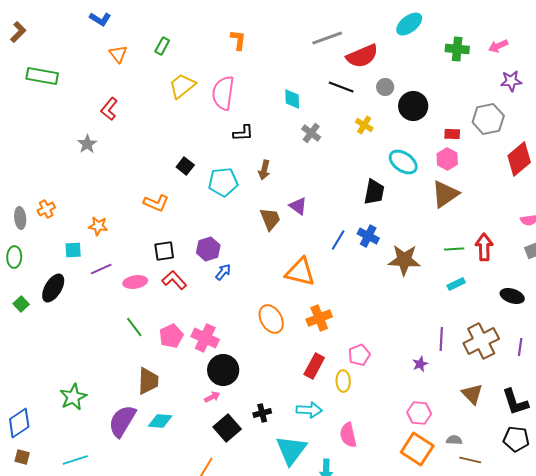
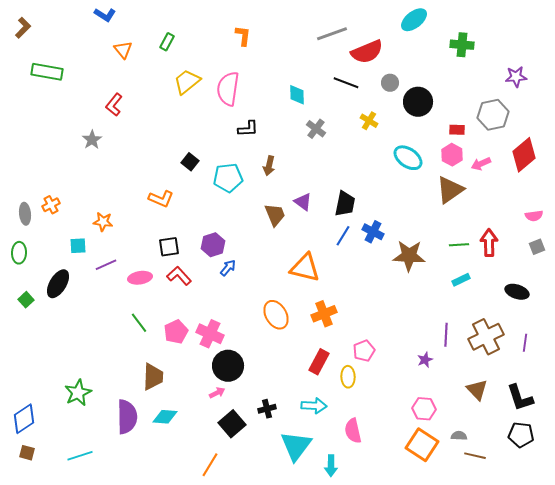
pink arrow: (498, 46) -> (481, 164), moved
black trapezoid: (374, 192) -> (345, 204), moved
purple semicircle: (122, 421) -> (127, 417), turned 148

